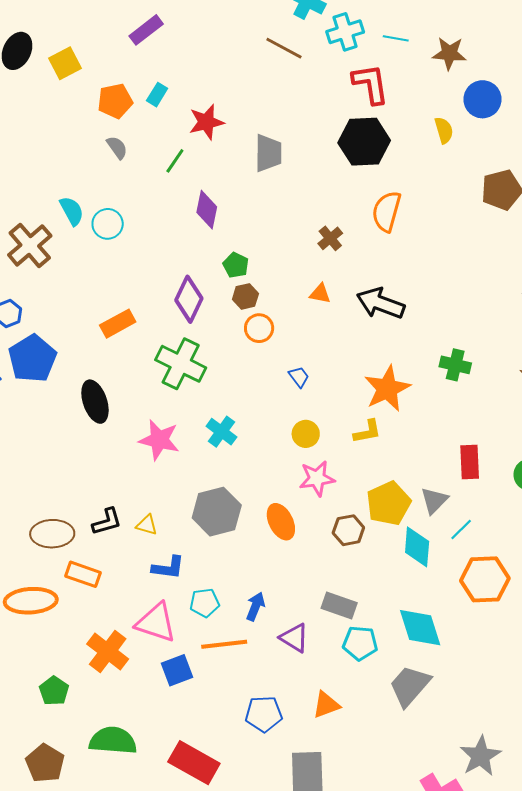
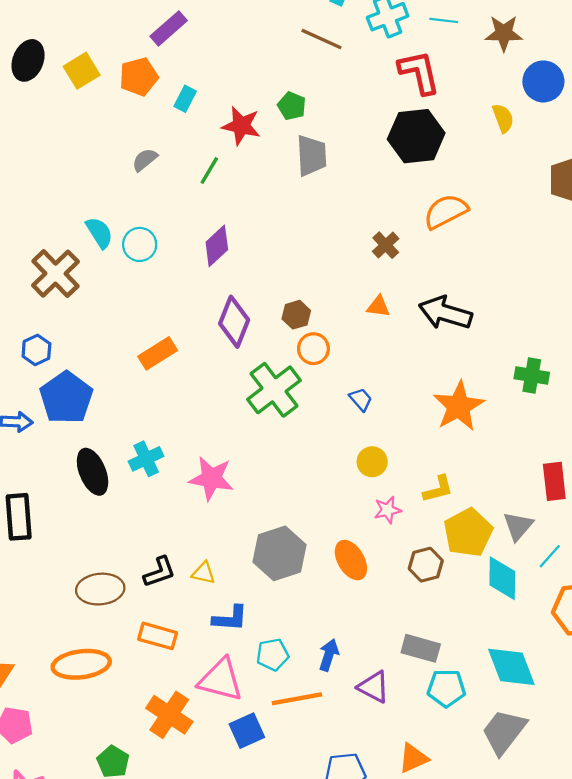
orange pentagon: (115, 101) -> (139, 77), moved
red star: (206, 122) -> (241, 126), turned 30
gray semicircle: (117, 147) -> (145, 160), turned -90
purple diamond: (207, 210) -> (217, 246), moved, turned 39
orange semicircle: (387, 211) -> (446, 211), turned 51
green pentagon: (236, 265) -> (292, 106), moved
green cross: (181, 364) -> (274, 390), moved, turned 30
black ellipse: (95, 402) -> (93, 472), moved
cyan cross: (221, 432) -> (146, 459), moved, turned 32
yellow L-shape: (367, 432) -> (438, 489), moved
pink star: (317, 478) -> (387, 510), size x0.7
orange rectangle: (83, 574) -> (158, 636), moved

